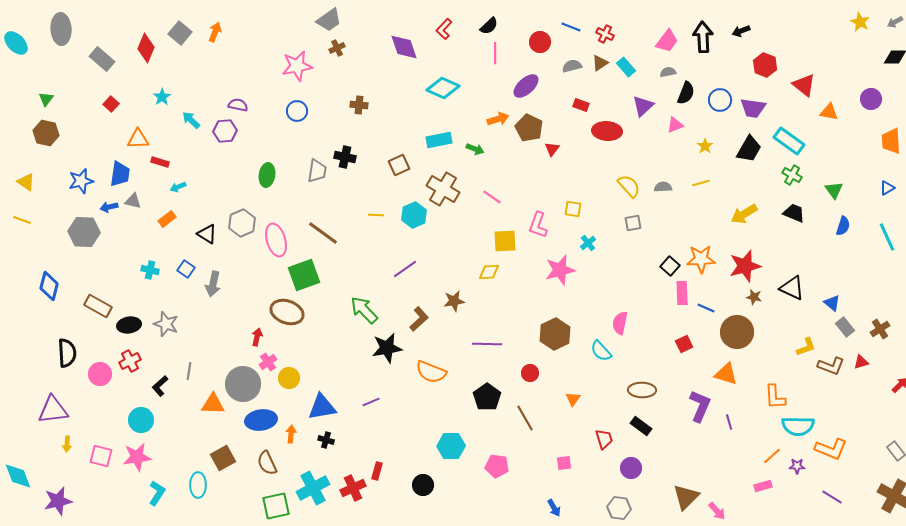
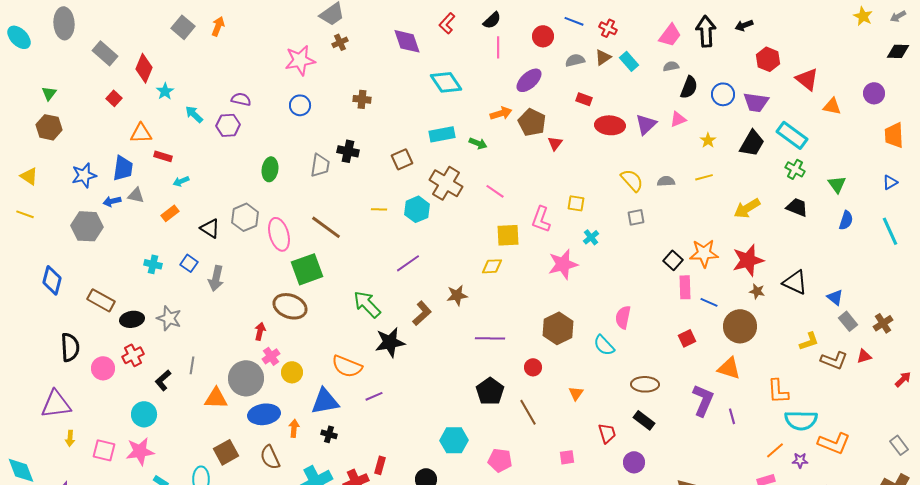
red diamond: (146, 48) -> (144, 68), moved
cyan diamond: (443, 88) -> (446, 82), turned 32
purple triangle: (643, 106) -> (646, 124), moved
orange semicircle: (431, 372) -> (347, 366), moved

